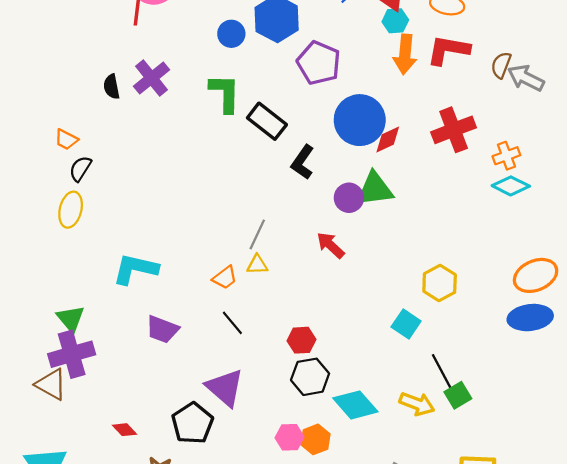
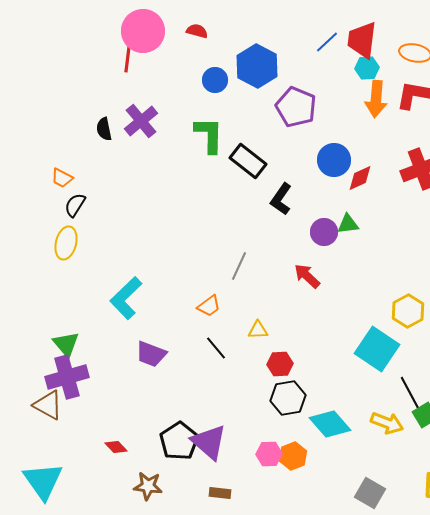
blue circle: (360, 120) -> (334, 160), size x0.7
green triangle: (375, 189) -> (348, 224), size x0.6
yellow triangle: (257, 265) -> (258, 330), moved
cyan L-shape: (135, 269) -> (126, 298), turned -57
cyan square: (406, 324) -> (377, 349), size x1.6
purple triangle: (225, 388) -> (209, 442), moved

